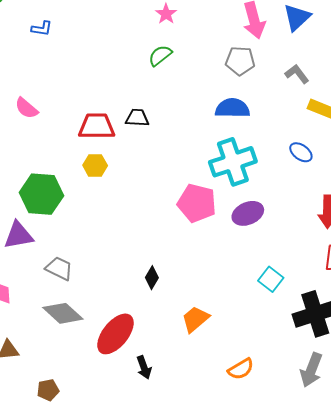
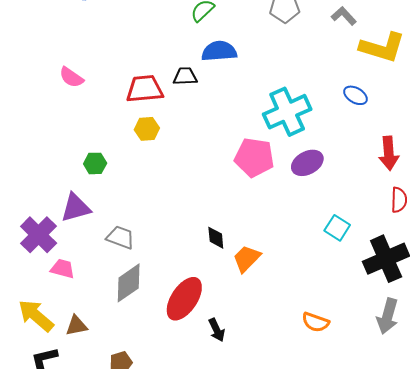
blue semicircle: (232, 108) -> (219, 51), moved
green hexagon: (41, 194) -> (95, 163), size x0.5
black diamond: (152, 278) -> (216, 238), turned -30
gray diamond: (63, 313) -> (129, 283), turned -72
orange trapezoid: (195, 319) -> (247, 259), moved
orange semicircle: (241, 369) -> (315, 322), turned 56

